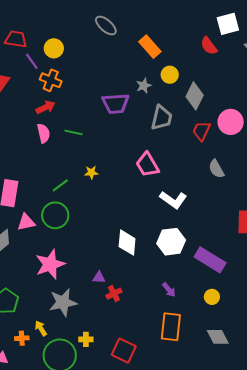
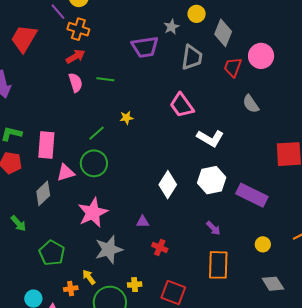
white diamond: (127, 243) -> (168, 185), turned 32
red cross: (114, 294) -> (160, 247), moved, turned -35
yellow circle: (212, 297) -> (263, 244), moved
gray diamond: (218, 337) -> (273, 284), moved

